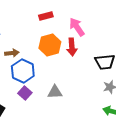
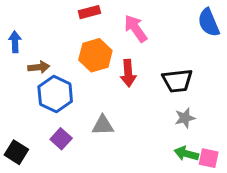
red arrow: (72, 47) -> (128, 73), moved
purple square: (25, 93) -> (61, 139), moved

